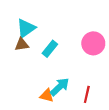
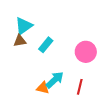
pink circle: (93, 43) -> (86, 52), moved

